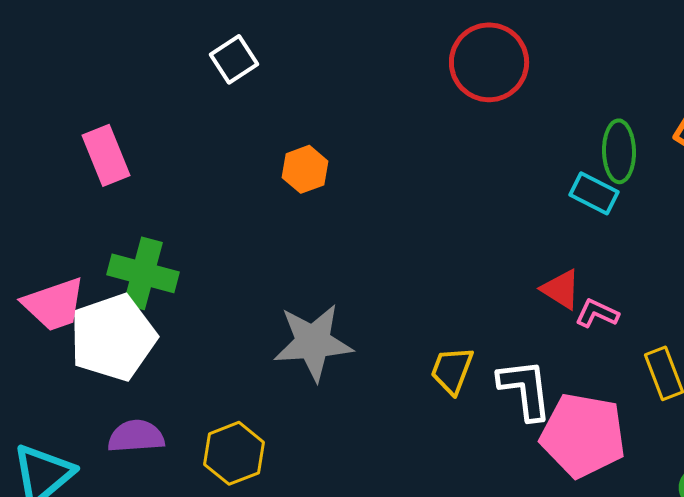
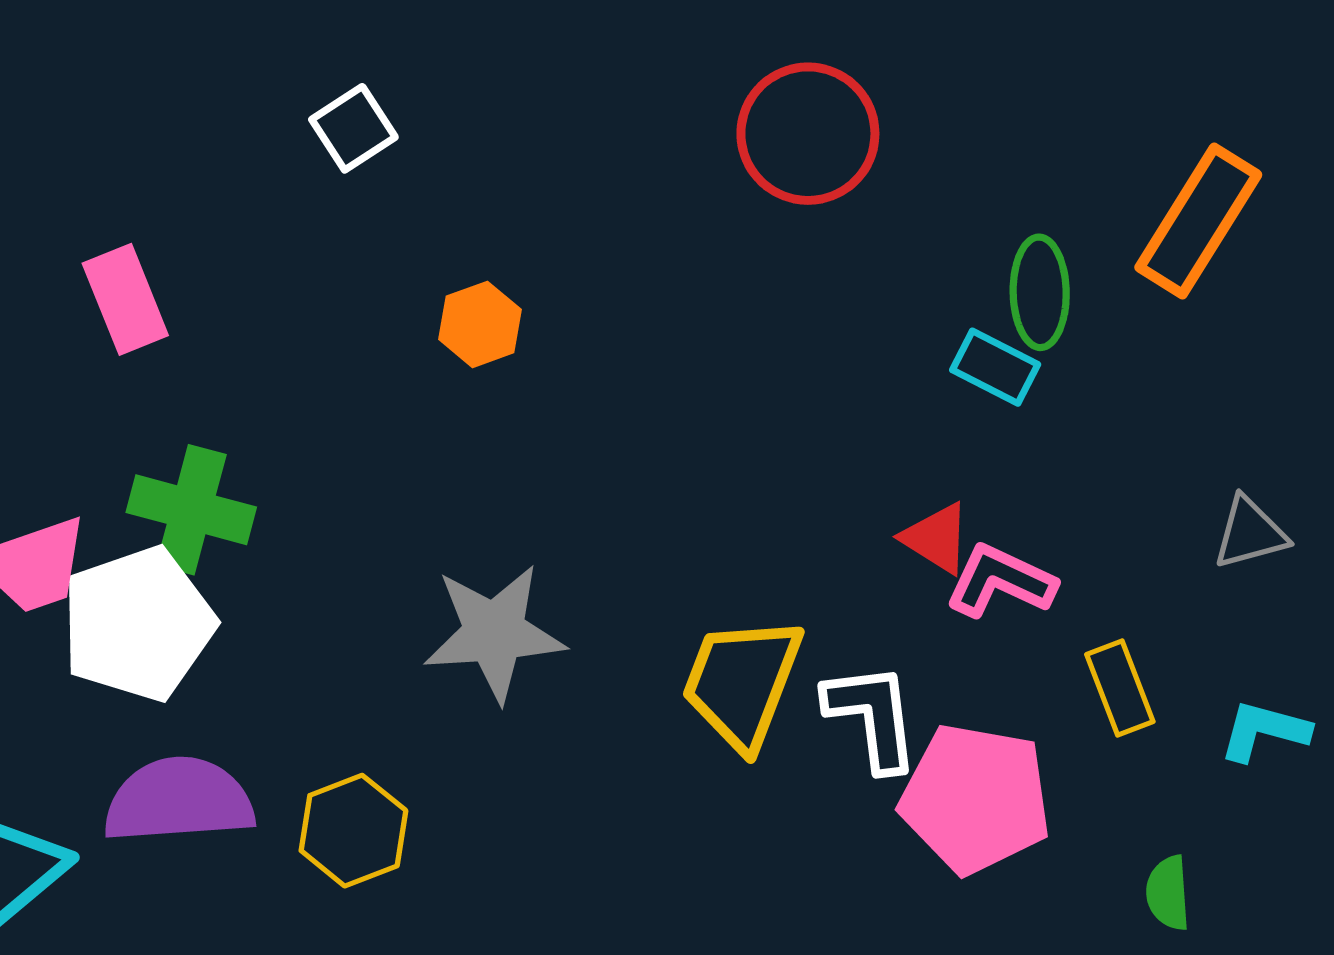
pink L-shape: (597, 313) -> (1000, 581), size x1.4
yellow trapezoid: (452, 370) -> (742, 683), size x1.6
purple semicircle: (136, 436) -> (179, 800), size x1.5

